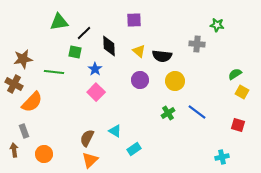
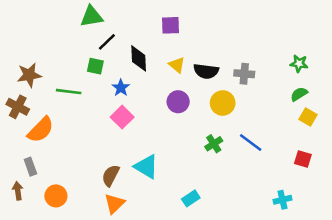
green triangle: (59, 22) -> (92, 16), moved
green star: (217, 25) -> (299, 64), moved
gray cross: (197, 44) -> (244, 74), moved
cyan triangle: (115, 131) -> (146, 167), size x1.5
cyan rectangle: (134, 149) -> (191, 198), moved

